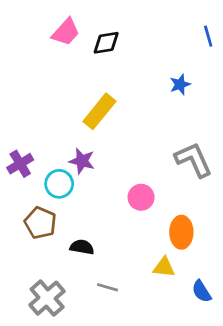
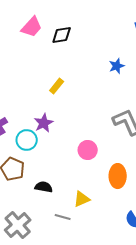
yellow rectangle: (99, 111) -> (57, 86), size x0.6
purple star: (82, 161) -> (44, 123), turned 30
yellow triangle: (164, 267) -> (82, 199), moved, turned -30

